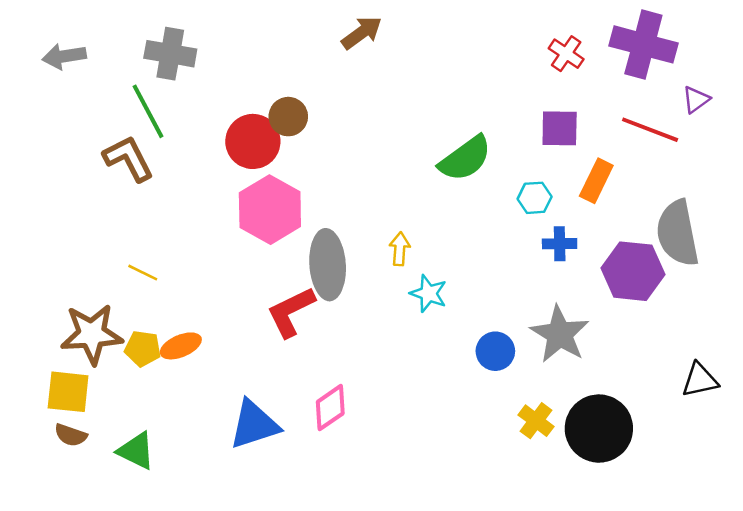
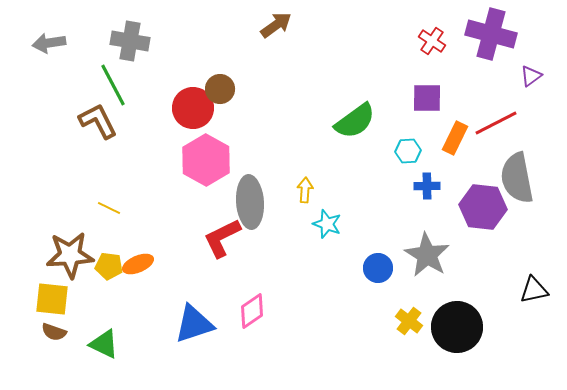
red line: (650, 130) -> (496, 123), moved, turned -48

